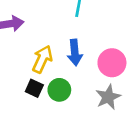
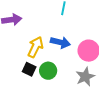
blue arrow: (75, 53) -> (60, 42), turned -72

